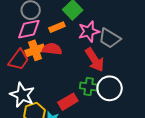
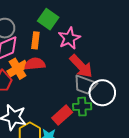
orange rectangle: (57, 27) -> (35, 40), turned -49
gray trapezoid: (110, 38) -> (85, 85), moved
green cross: (89, 86) -> (82, 107), moved

